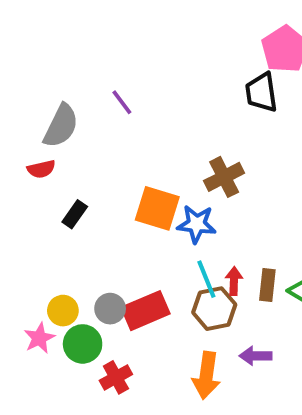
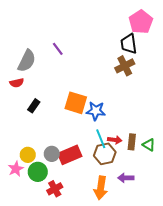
brown cross: (224, 177) -> (125, 66), moved
red arrow: (234, 281) -> (115, 140), turned 96

